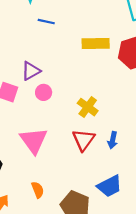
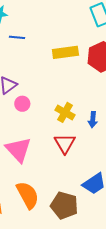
blue arrow: (113, 140) -> (93, 120), moved
orange semicircle: (38, 190) -> (28, 195), size x1.8

